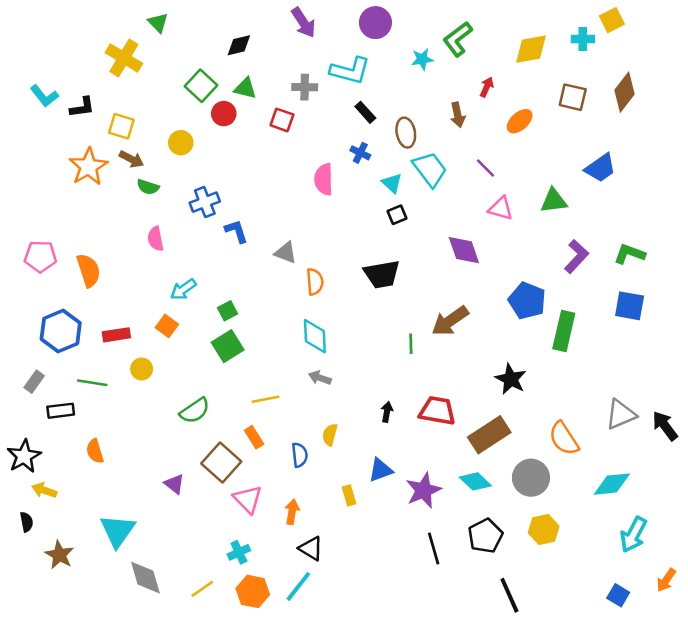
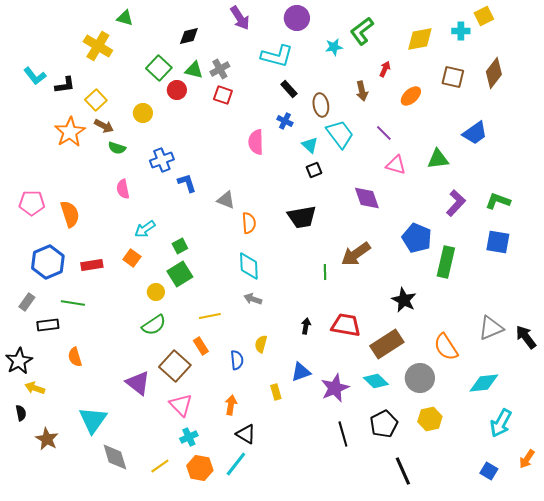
green triangle: (158, 23) -> (125, 18), turned -30
gray cross: (305, 87) -> (220, 69), moved, turned -30
yellow square: (121, 126) -> (96, 100), turned 30
yellow circle: (142, 369) -> (156, 292), moved
purple triangle: (174, 484) -> (138, 383), size x1.5
pink triangle: (248, 499) -> (181, 405), moved

